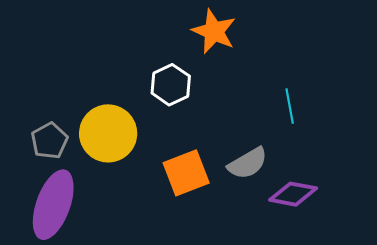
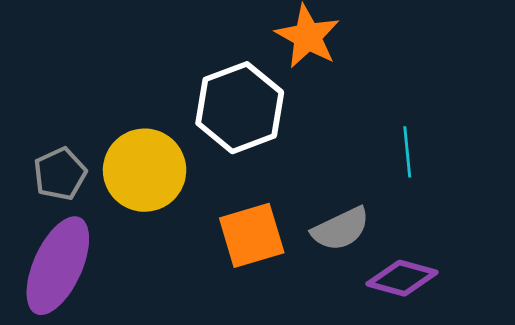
white hexagon: (171, 85) -> (240, 108), size x1.5

